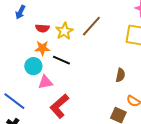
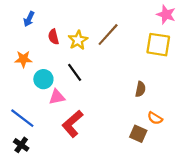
red semicircle: (42, 28) -> (53, 37), turned 72
orange star: (42, 48) -> (23, 59), moved
black line: (61, 60) -> (75, 72), turned 30

